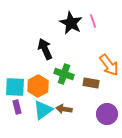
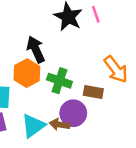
orange hexagon: (38, 86) -> (27, 73), moved
purple circle: (107, 114) -> (73, 113), moved

